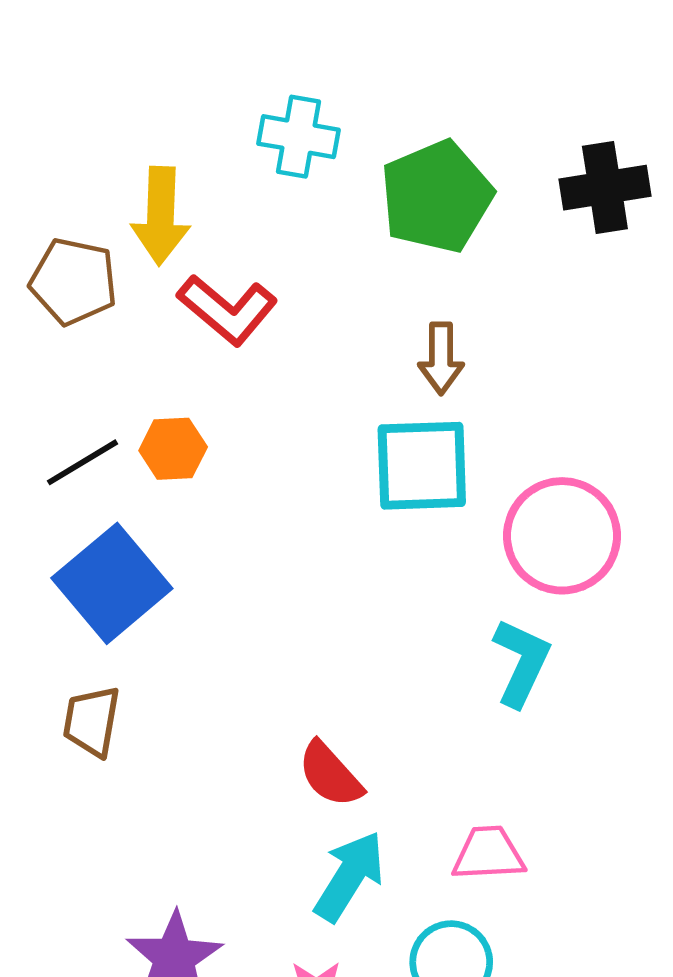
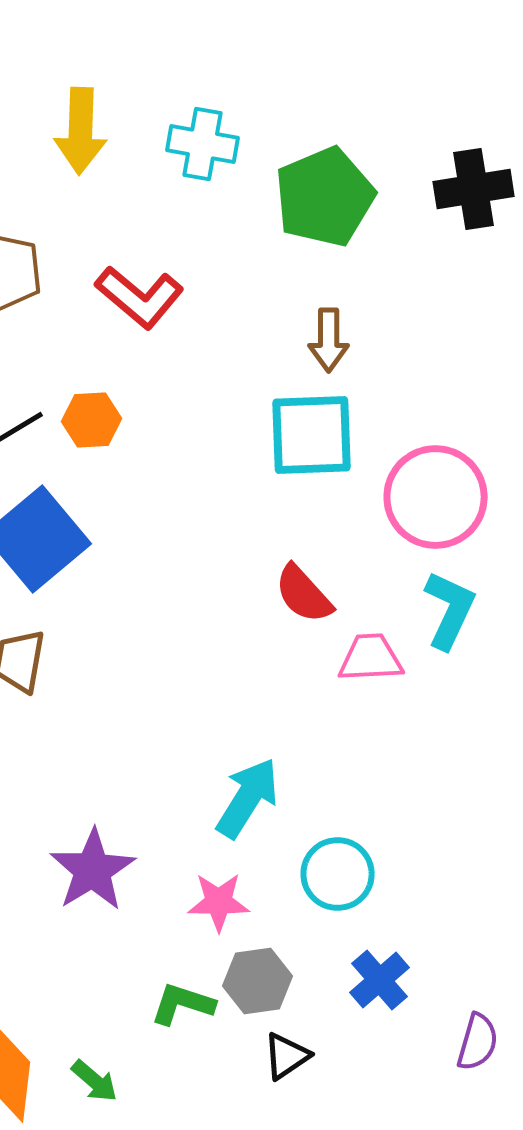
yellow arrow: (161, 216) -> (81, 131), moved
cyan L-shape: (521, 662) -> (450, 610), moved
red semicircle: (330, 774) -> (304, 594), moved
pink trapezoid: (489, 854) -> (371, 658), moved

